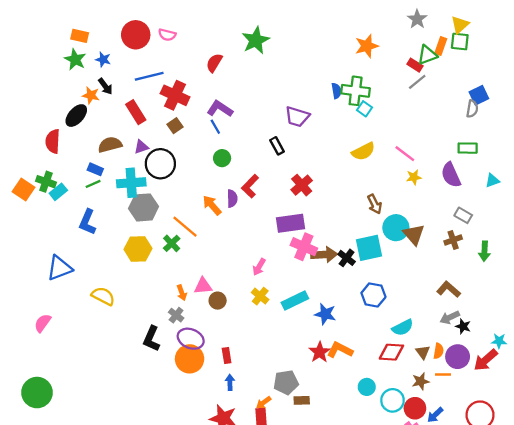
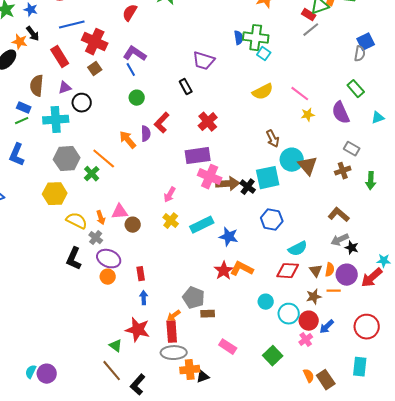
brown semicircle: (110, 145) -> (37, 86), turned -70
green rectangle: (468, 148) -> (356, 89), turned 48
black circle: (160, 164) -> (82, 103), size x0.7
gray hexagon: (144, 207) -> (67, 159), moved
yellow hexagon: (138, 249) -> (55, 194), moved
yellow semicircle: (103, 296) -> (77, 221), moved
orange circle: (190, 359) -> (108, 277), size x0.6
gray pentagon: (286, 382) -> (194, 298), turned 30

